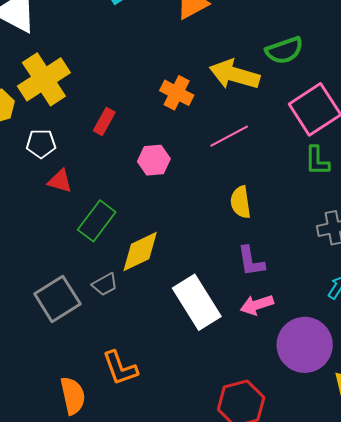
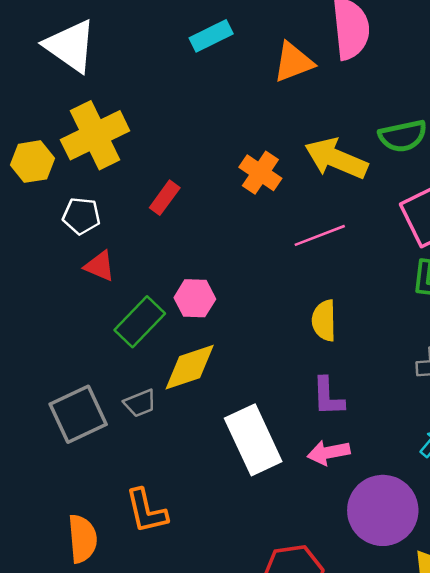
pink hexagon: (154, 160) -> (195, 298), moved

